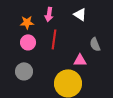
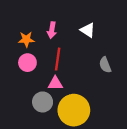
pink triangle: (80, 60) -> (55, 83), moved
gray circle: (24, 71) -> (43, 102), moved

